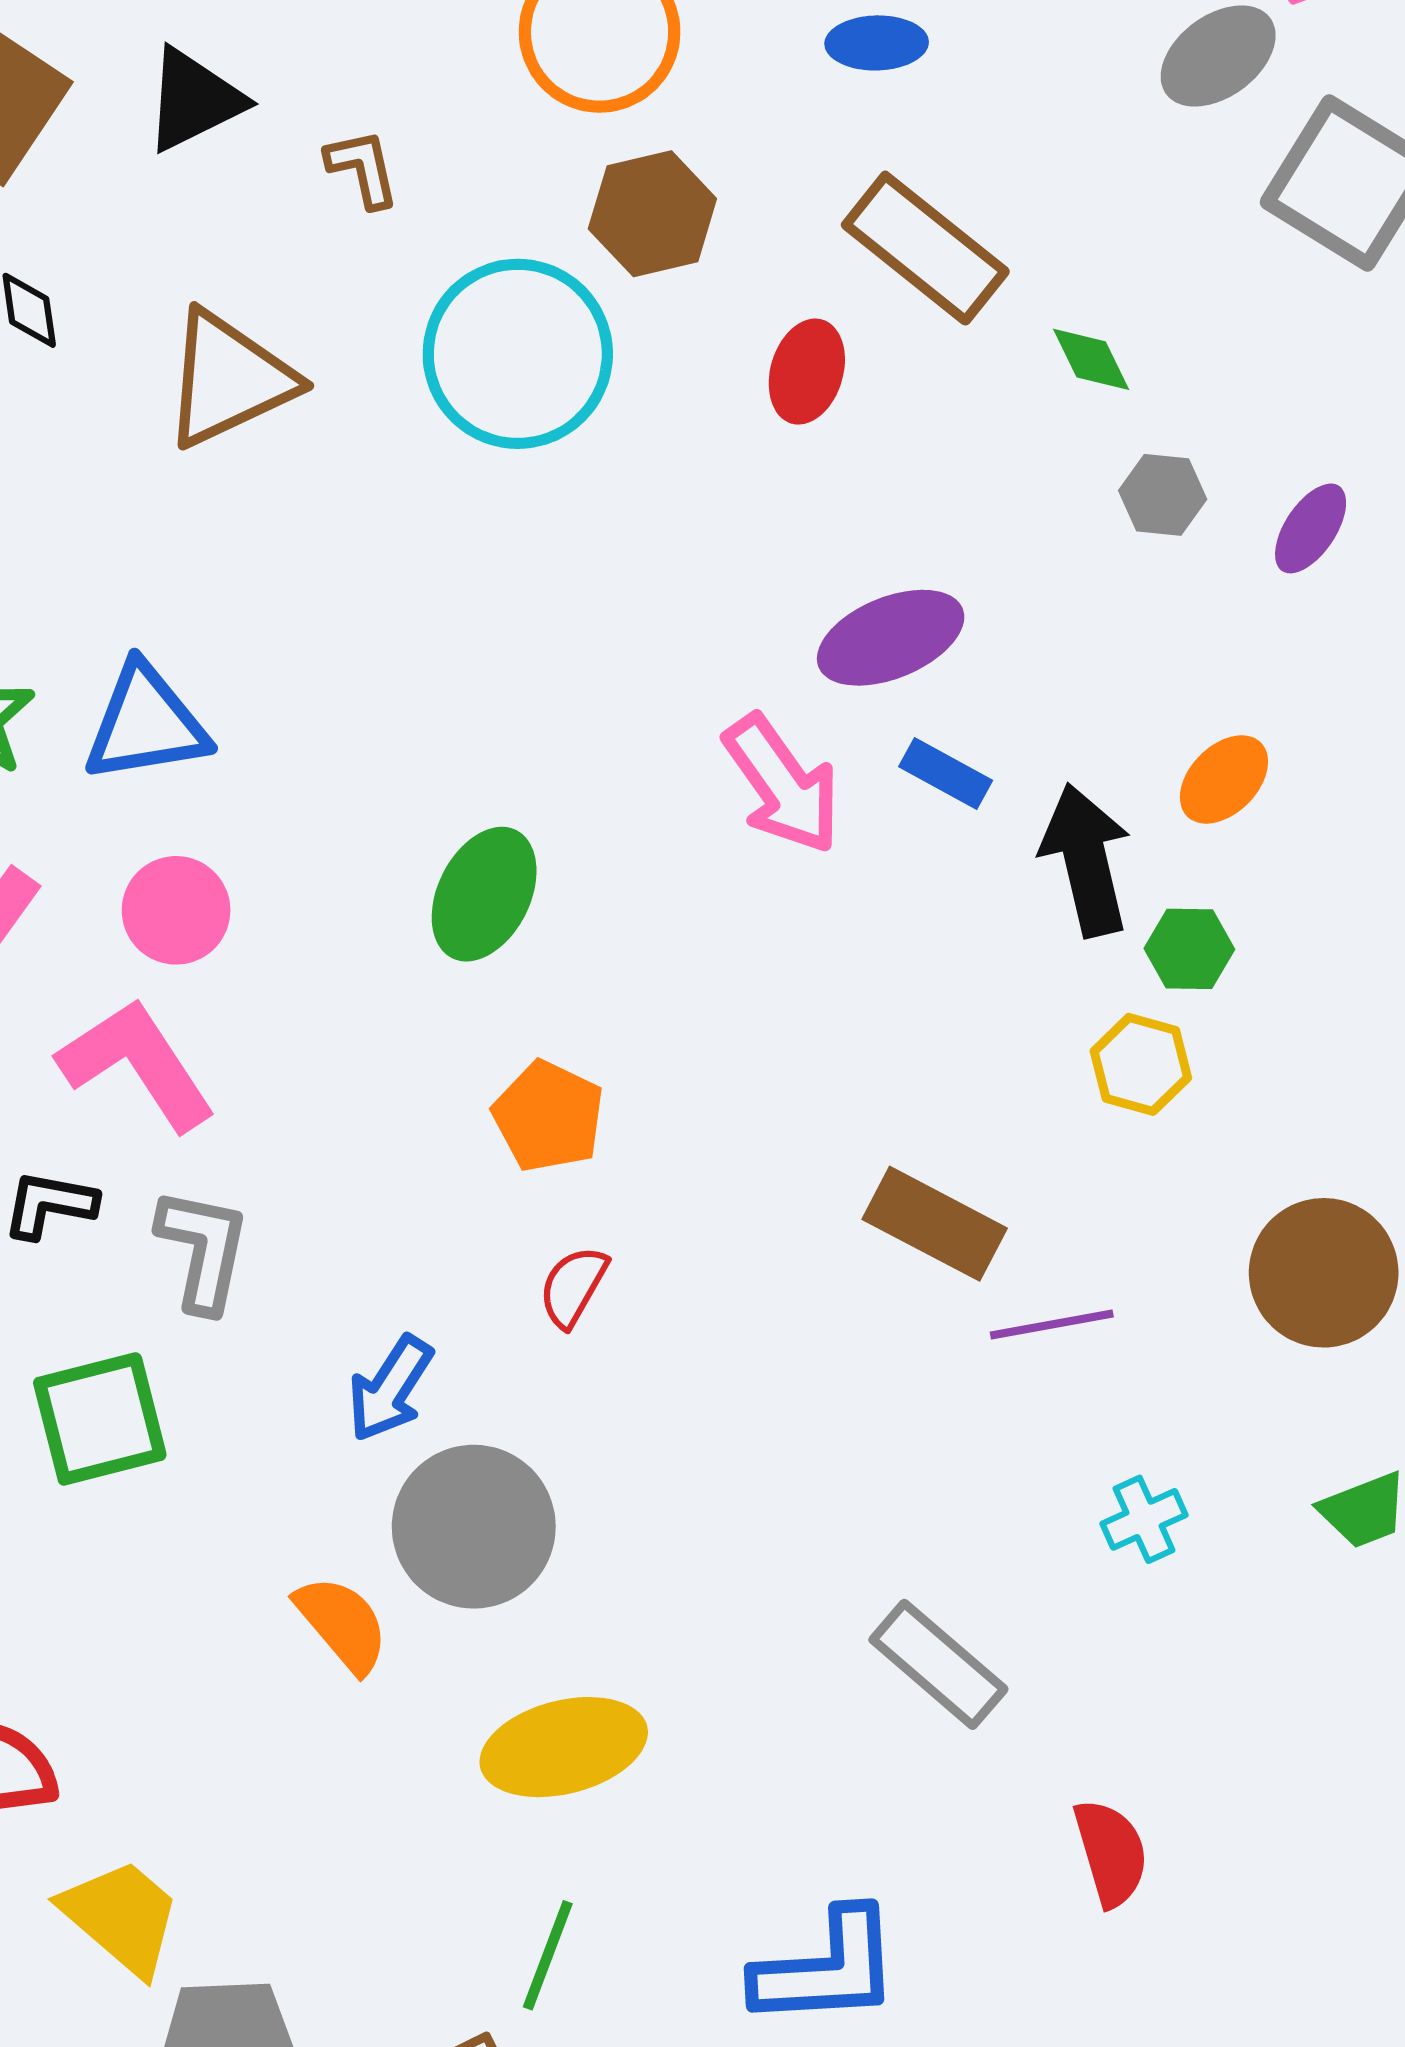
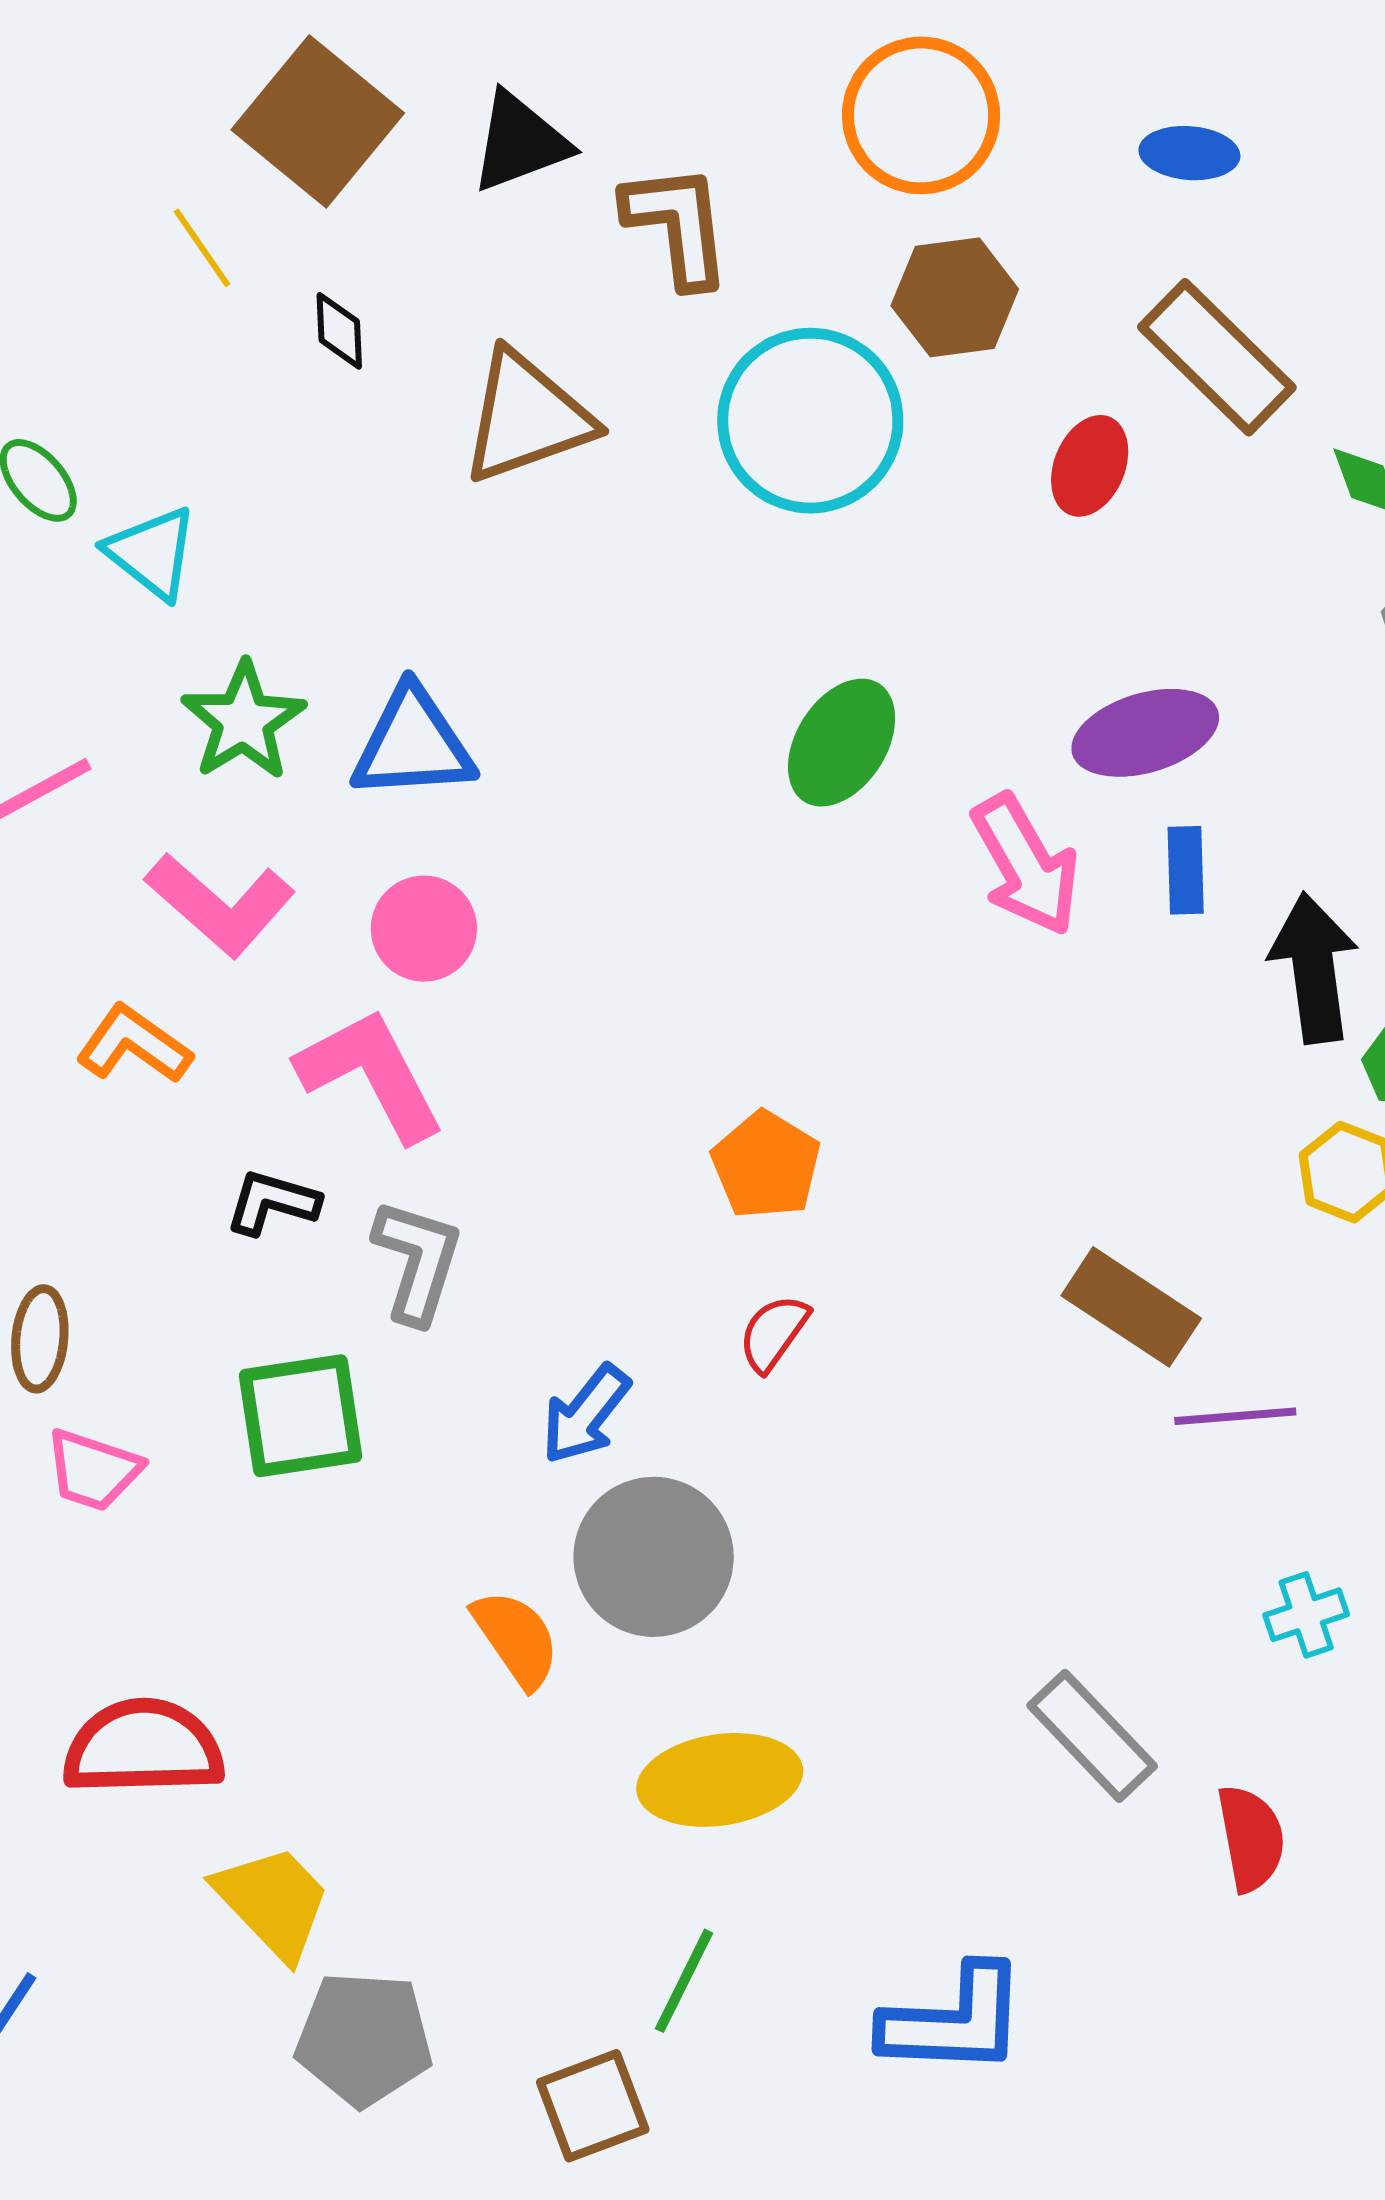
brown L-shape: (363, 168) -> (677, 225), size x1.6
blue rectangle: (946, 774) -> (1186, 870), turned 54
green ellipse: (484, 894) -> (842, 743), moved
red semicircle: (1111, 1853) -> (1251, 1838), moved

